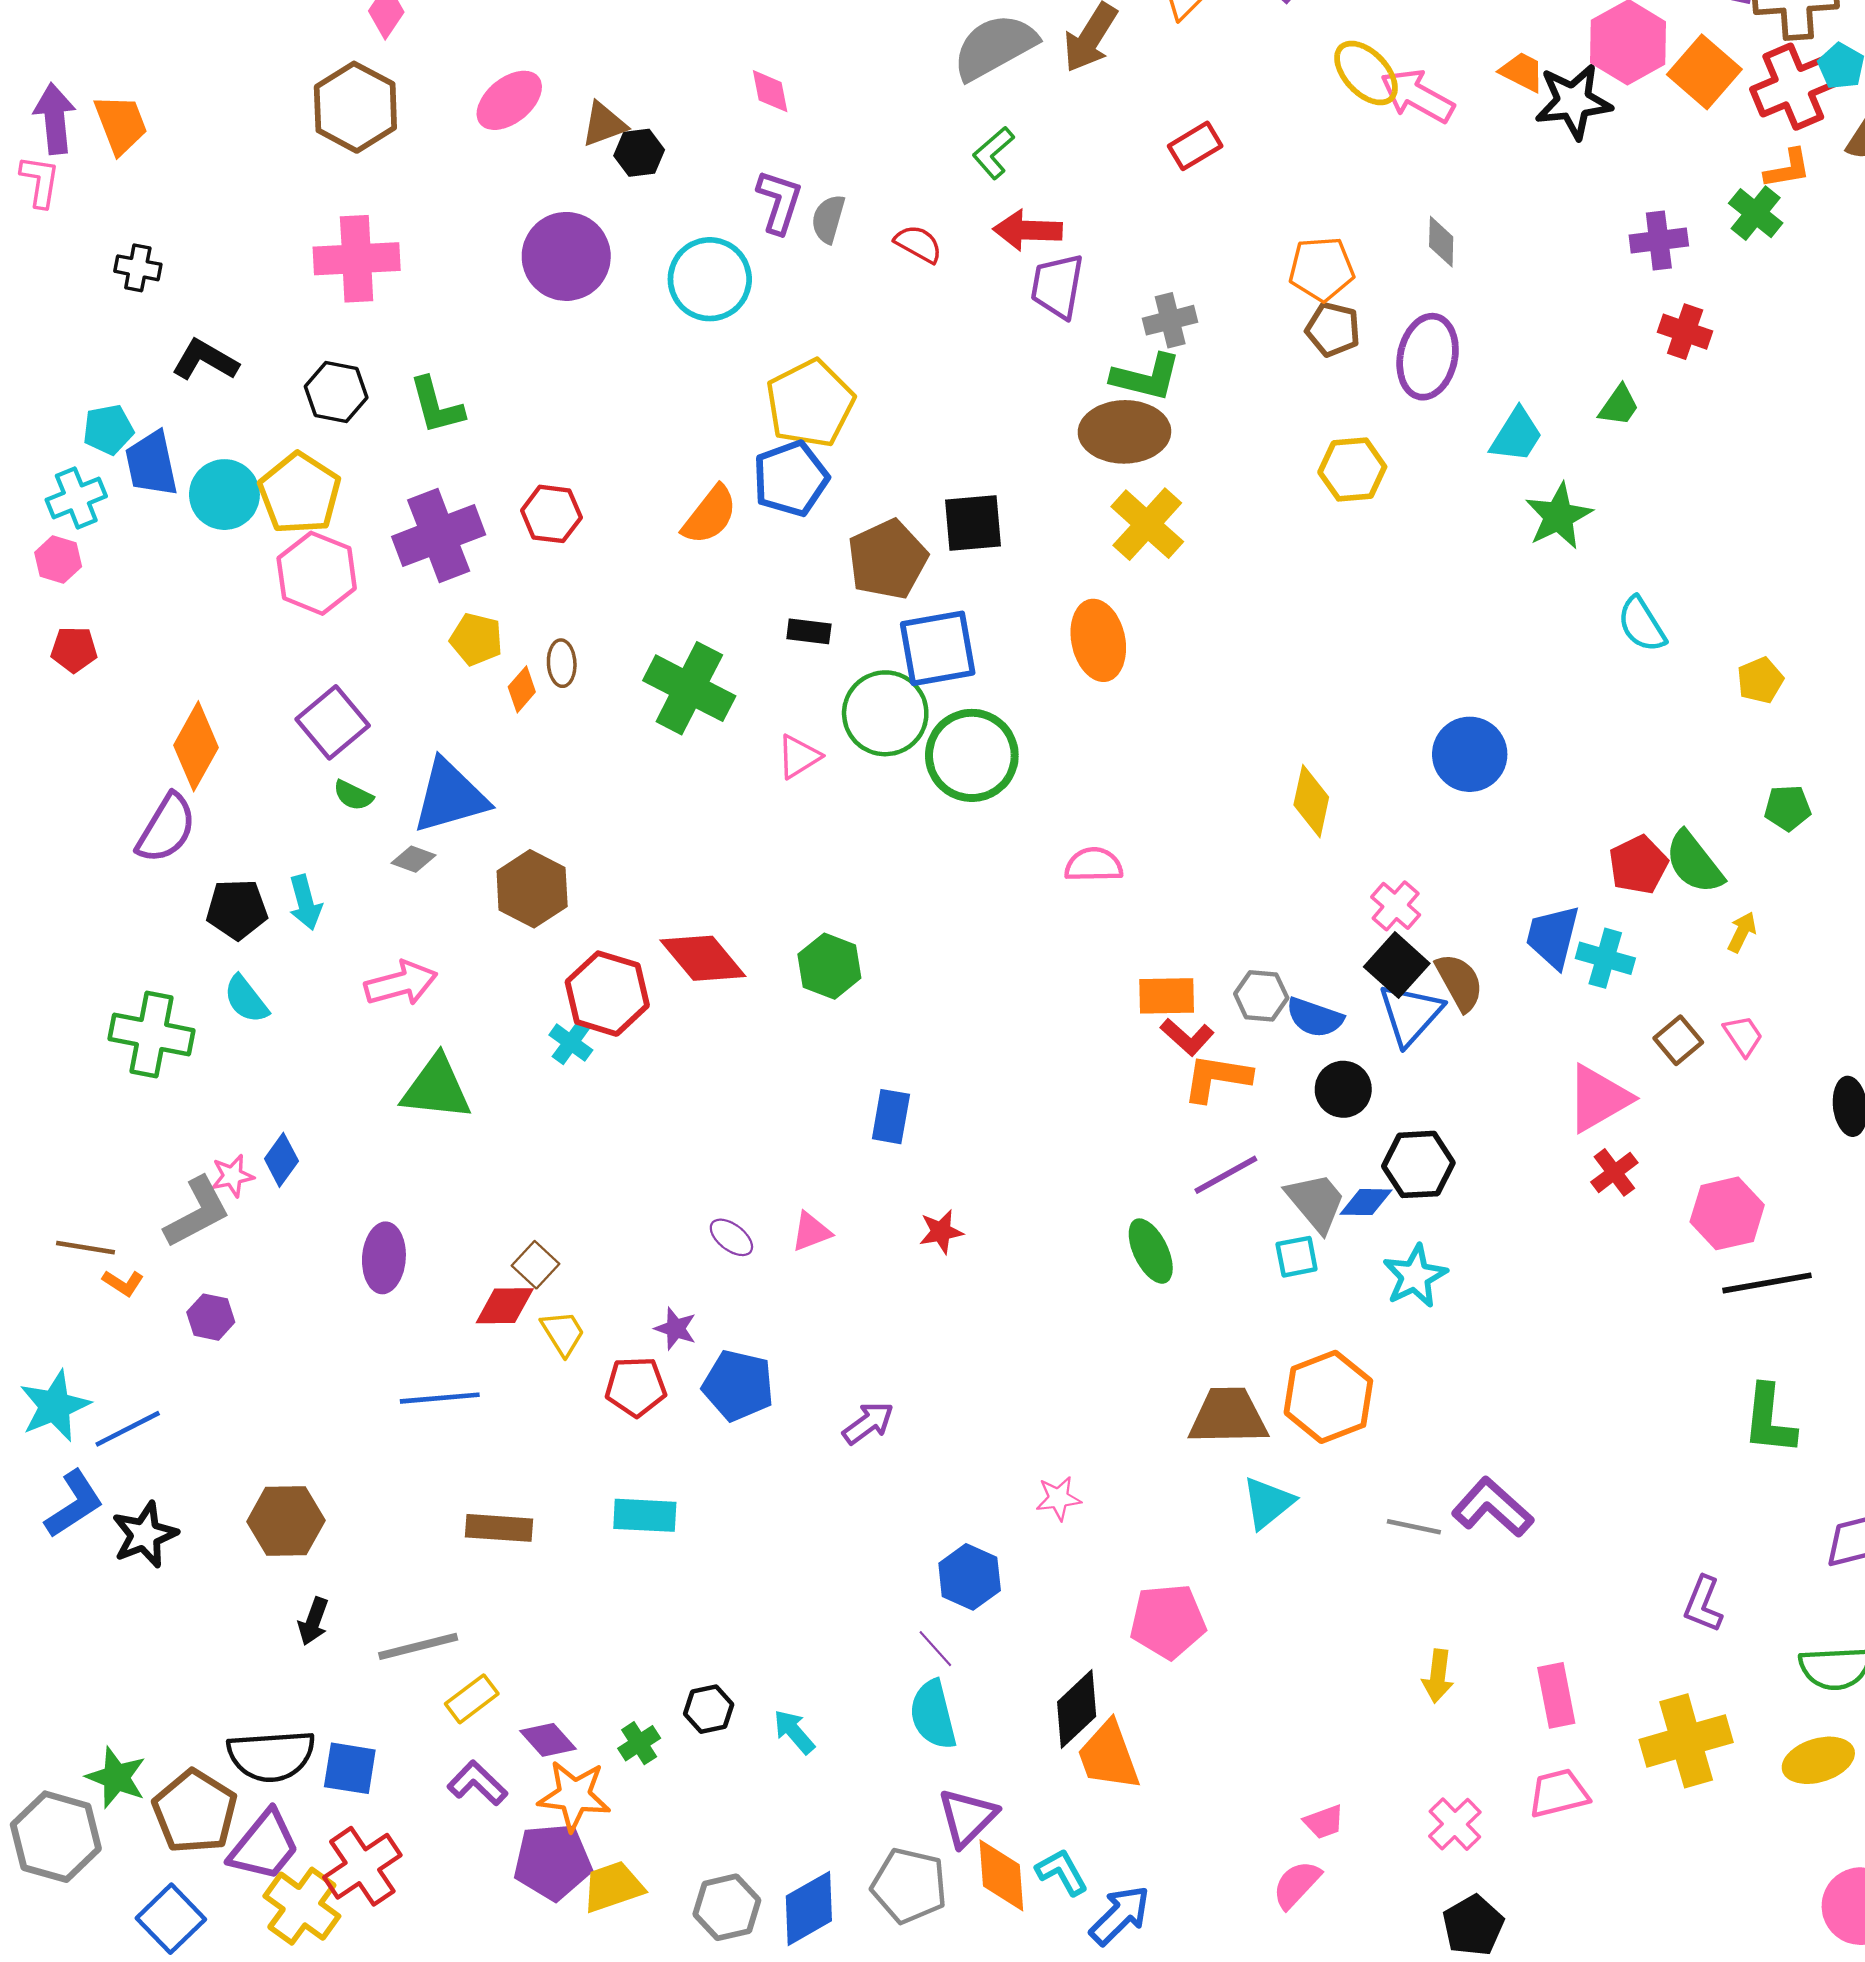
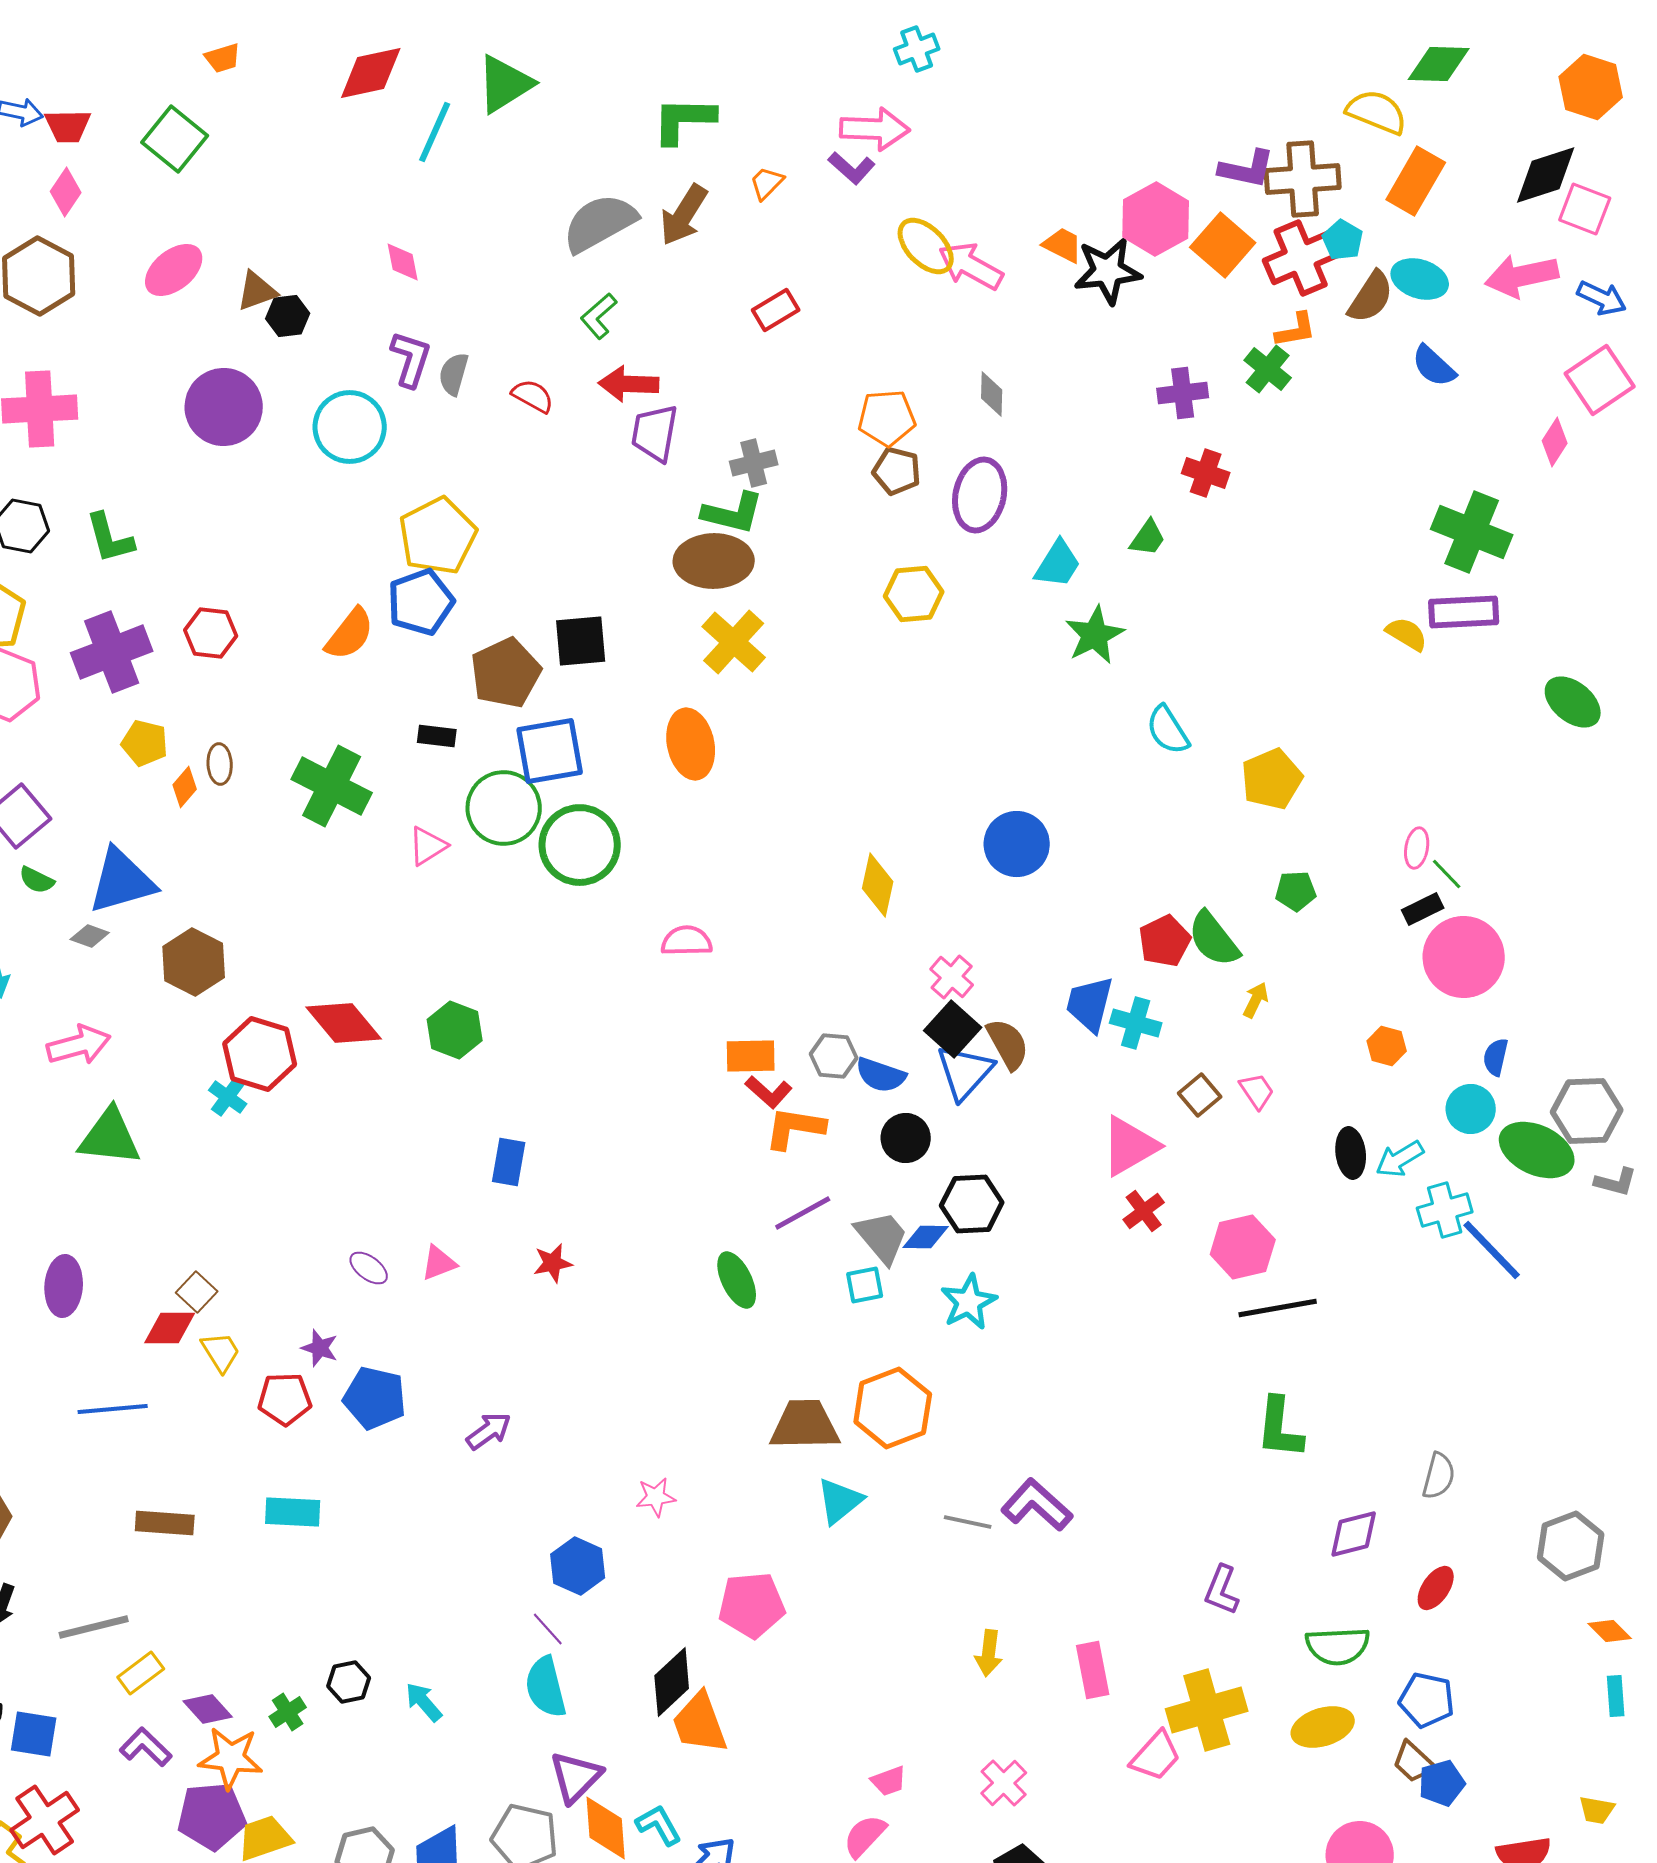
yellow pentagon: (1760, 680) -> (1272, 779), size x1.5
pink trapezoid: (1559, 1793) -> (1156, 1756), moved, turned 146

